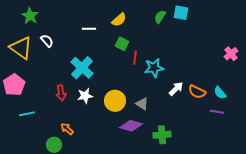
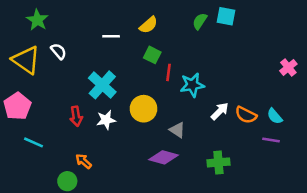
yellow circle: (115, 101) -> (144, 109), moved
cyan line: (27, 114) -> (34, 142), turned 35
green cross: (162, 135) -> (218, 162), moved

